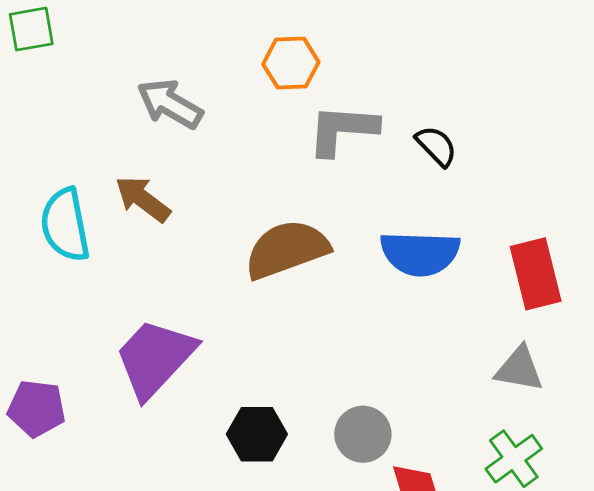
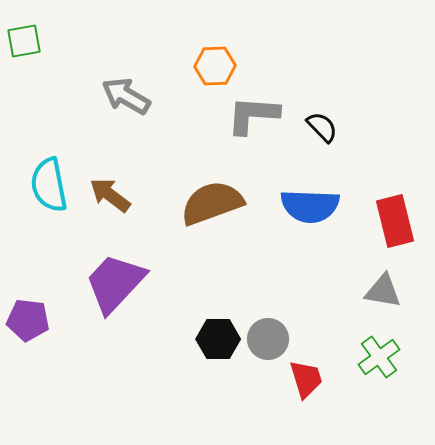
brown arrow: (143, 199) -> (110, 195), moved
black hexagon: (257, 434) -> (218, 339), moved

